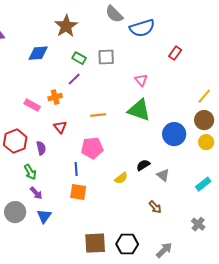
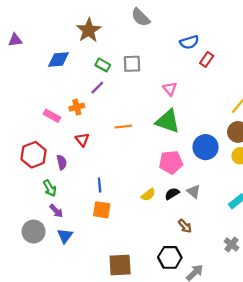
blue semicircle: (142, 28) -> (189, 42), moved, size x0.7
pink pentagon: (92, 148) -> (171, 162), moved
black semicircle: (143, 165) -> (172, 194), moved
black hexagon: (127, 244) -> (170, 257), moved

